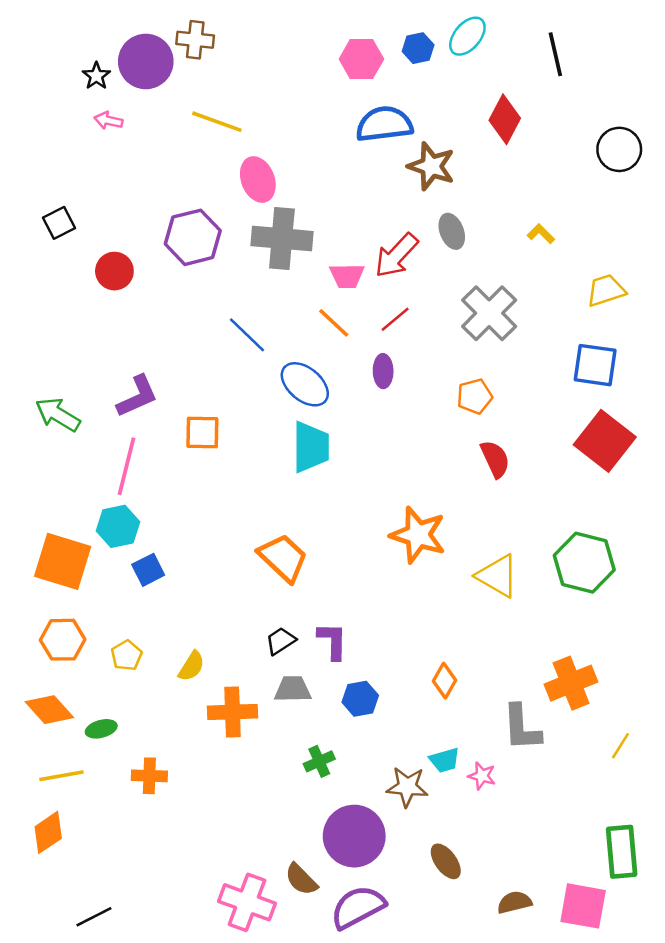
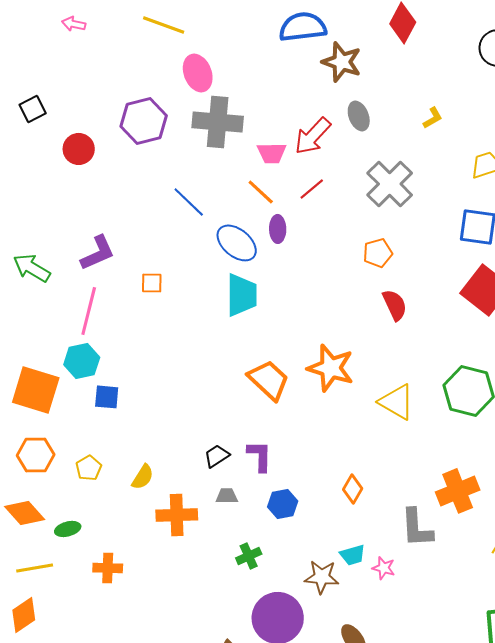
yellow L-shape: (541, 234) -> (433, 118), turned 105
purple ellipse: (383, 371) -> (278, 229), moved
orange square: (202, 432) -> (152, 283), size x0.7
orange trapezoid: (283, 558) -> (269, 380), moved
blue square: (148, 570) -> (107, 397), turned 32
gray trapezoid: (293, 689) -> (227, 496), size x0.7

